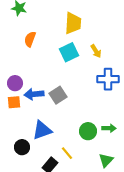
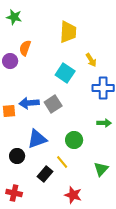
cyan square: (69, 52) -> (65, 73), moved, turned -30
purple circle: (15, 83) -> (10, 61), moved
green arrow: (109, 128) -> (104, 123), moved
green circle: (88, 131) -> (74, 140), moved

